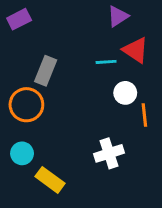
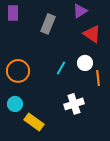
purple rectangle: (19, 19) -> (13, 13), turned -63
cyan line: (106, 62) -> (61, 68), moved, turned -56
gray rectangle: (46, 71) -> (48, 24), moved

